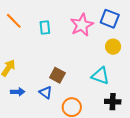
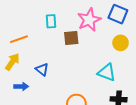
orange line: (14, 21) -> (19, 39), moved, turned -66
brown square: (57, 75) -> (71, 38), moved, turned -35
blue triangle: (46, 92) -> (42, 69), moved

